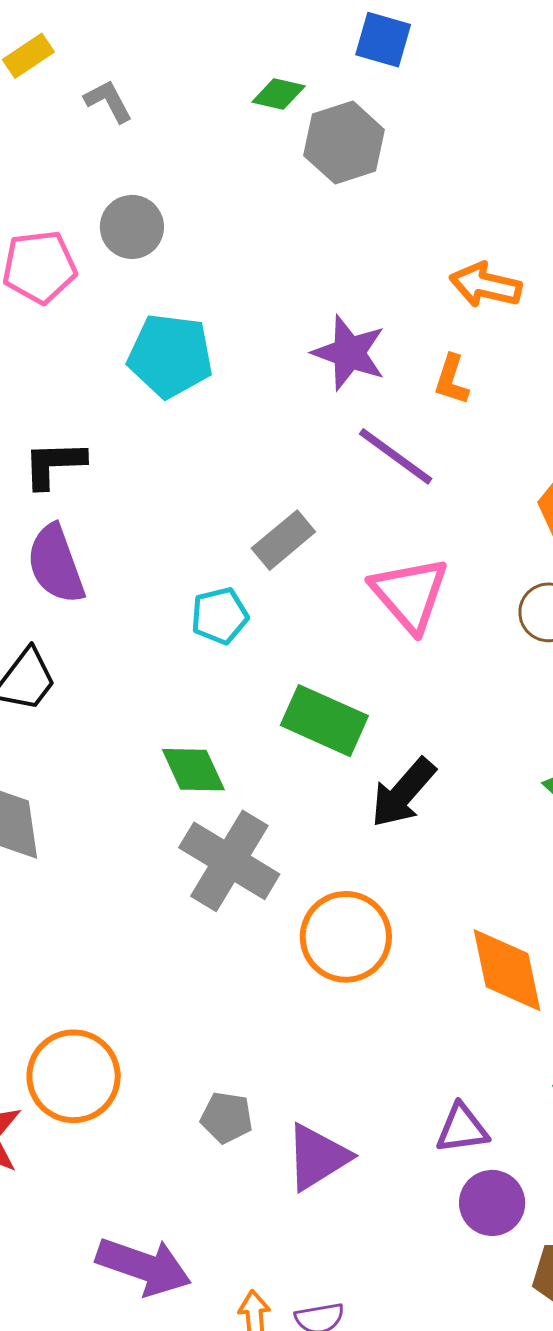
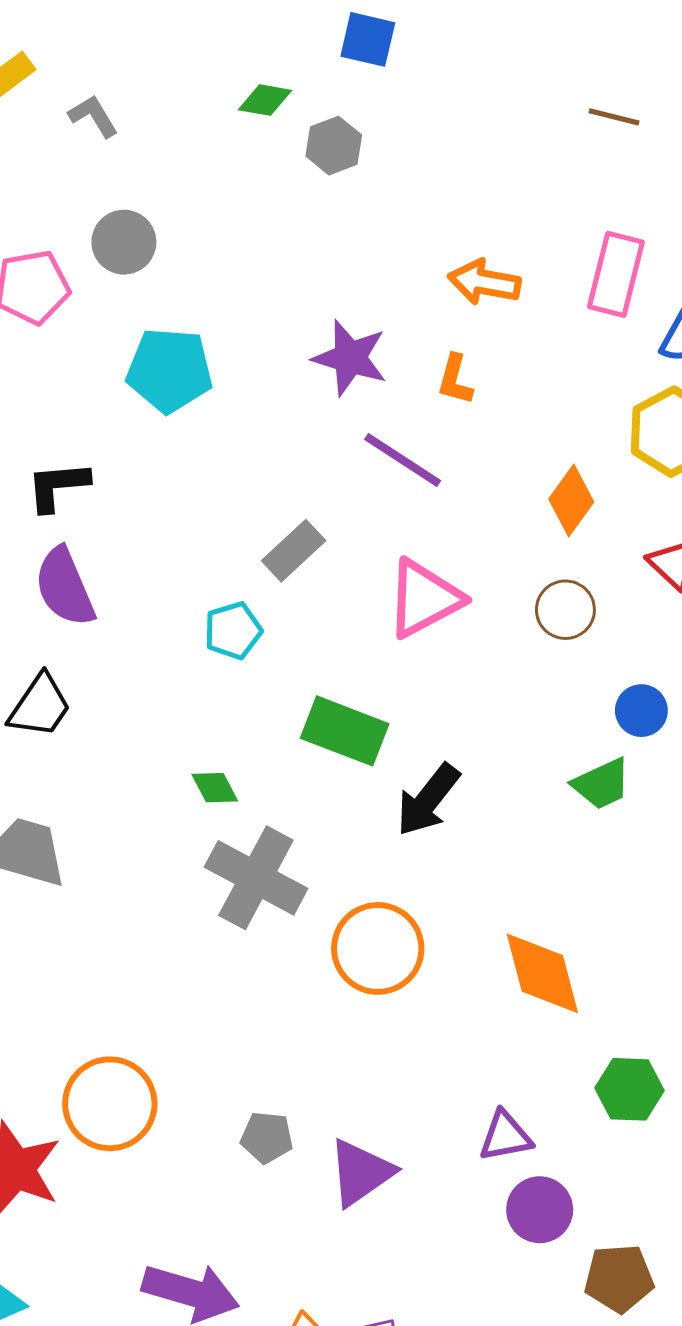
gray hexagon: (344, 143) -> (334, 146), size x0.7
pink triangle: (410, 594) -> (424, 599), turned 46
green diamond: (193, 770) -> (215, 788), size x0.7

